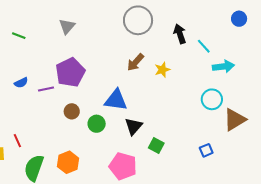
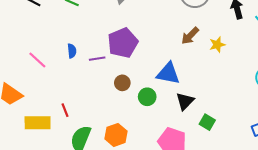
blue semicircle: (21, 83) -> (72, 51), turned -72

